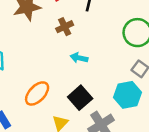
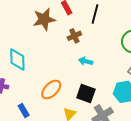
black square: (80, 98) -> (86, 93), turned -30

